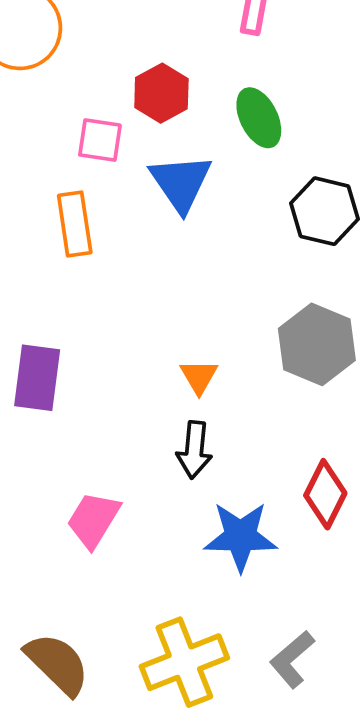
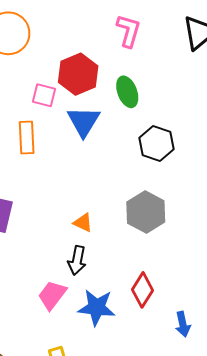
red hexagon: (161, 93) -> (78, 74), size x1.4
orange triangle: (199, 376) -> (83, 223), turned -40
pink trapezoid: (93, 520) -> (52, 295), moved

